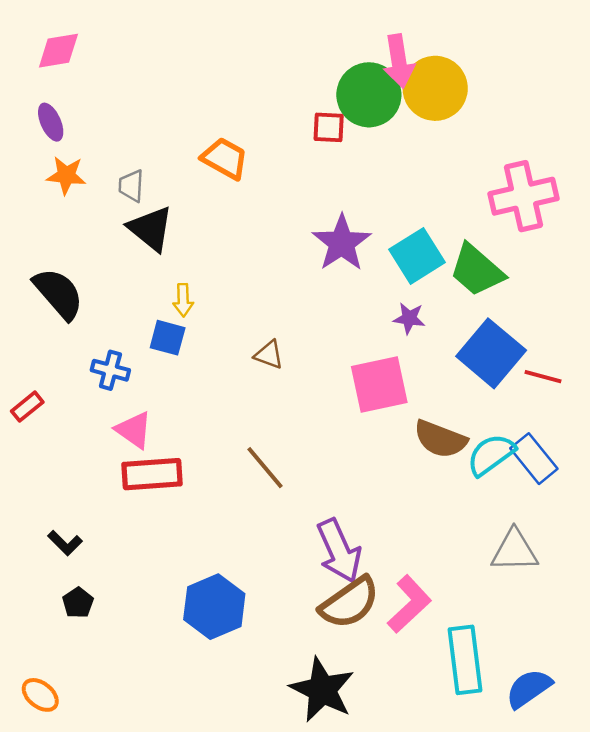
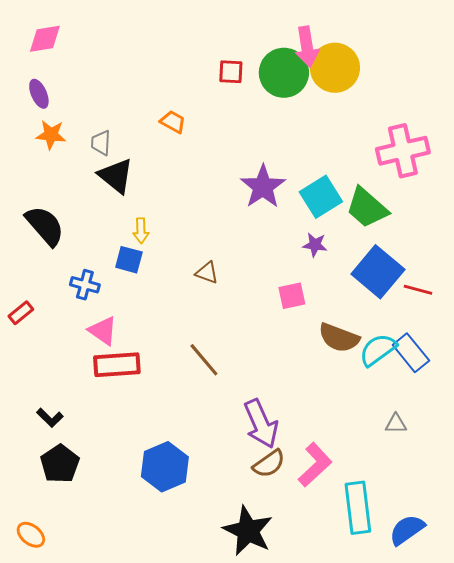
red square: (329, 127) -> (231, 72), moved
orange trapezoid: (225, 158) -> (173, 122), size x0.7
pink square: (379, 384) -> (292, 296), size x0.6
gray triangle: (514, 551) -> (396, 424), size x0.6
black pentagon: (78, 603) -> (60, 464), size x1.6
brown semicircle: (349, 603) -> (269, 464), size x0.7

